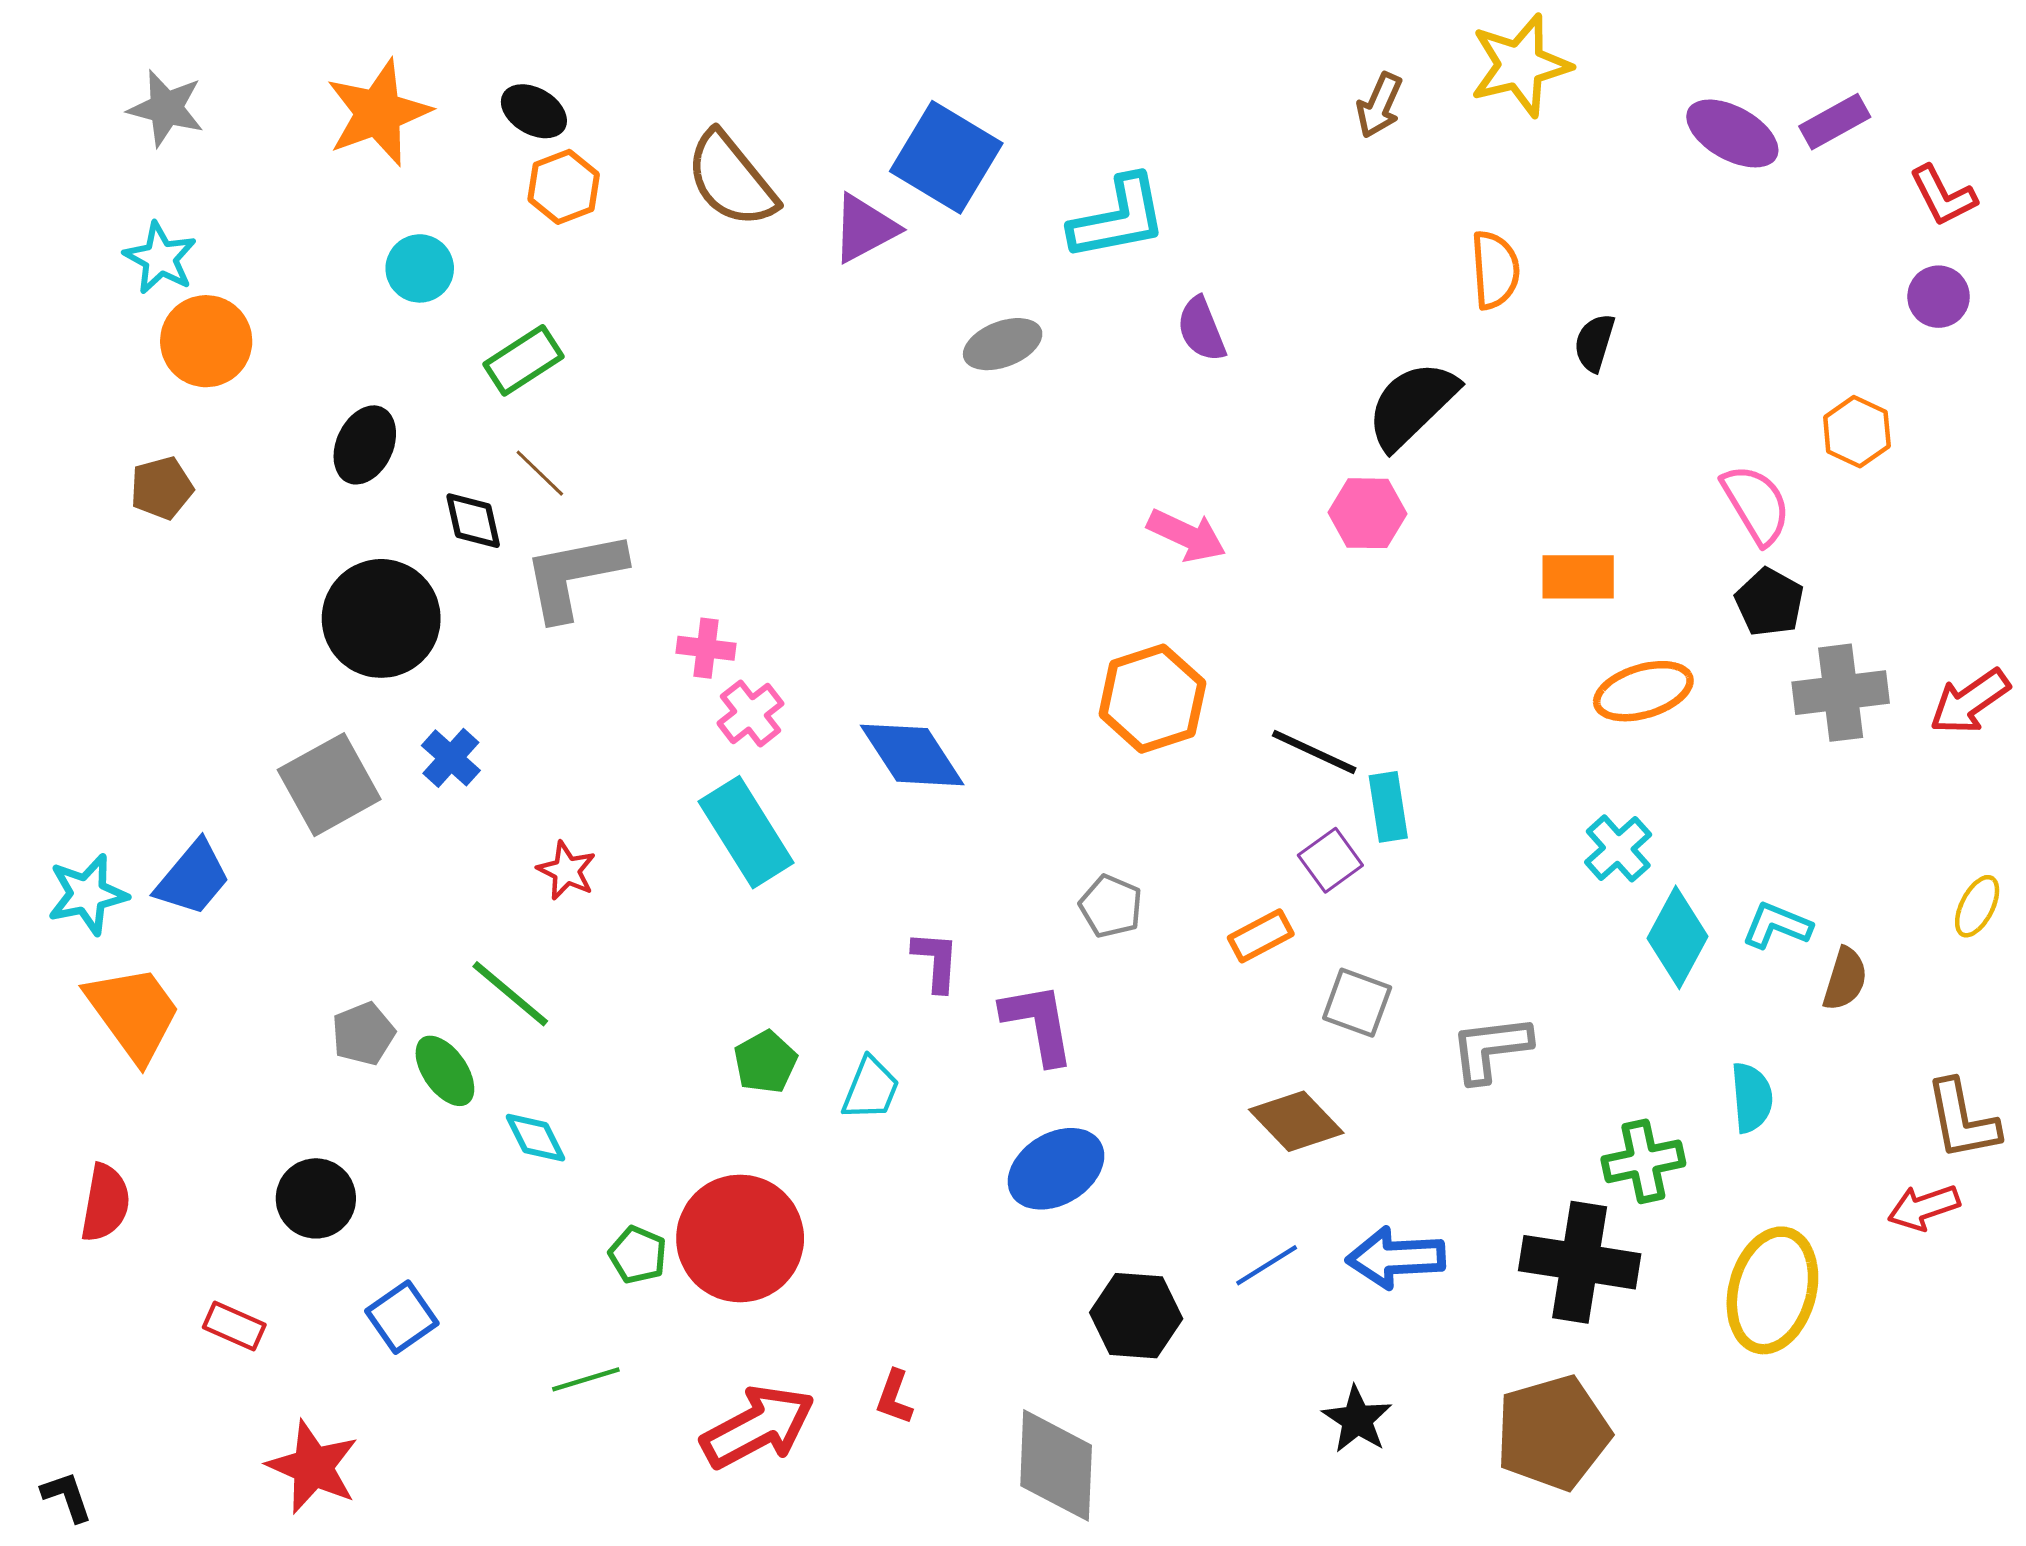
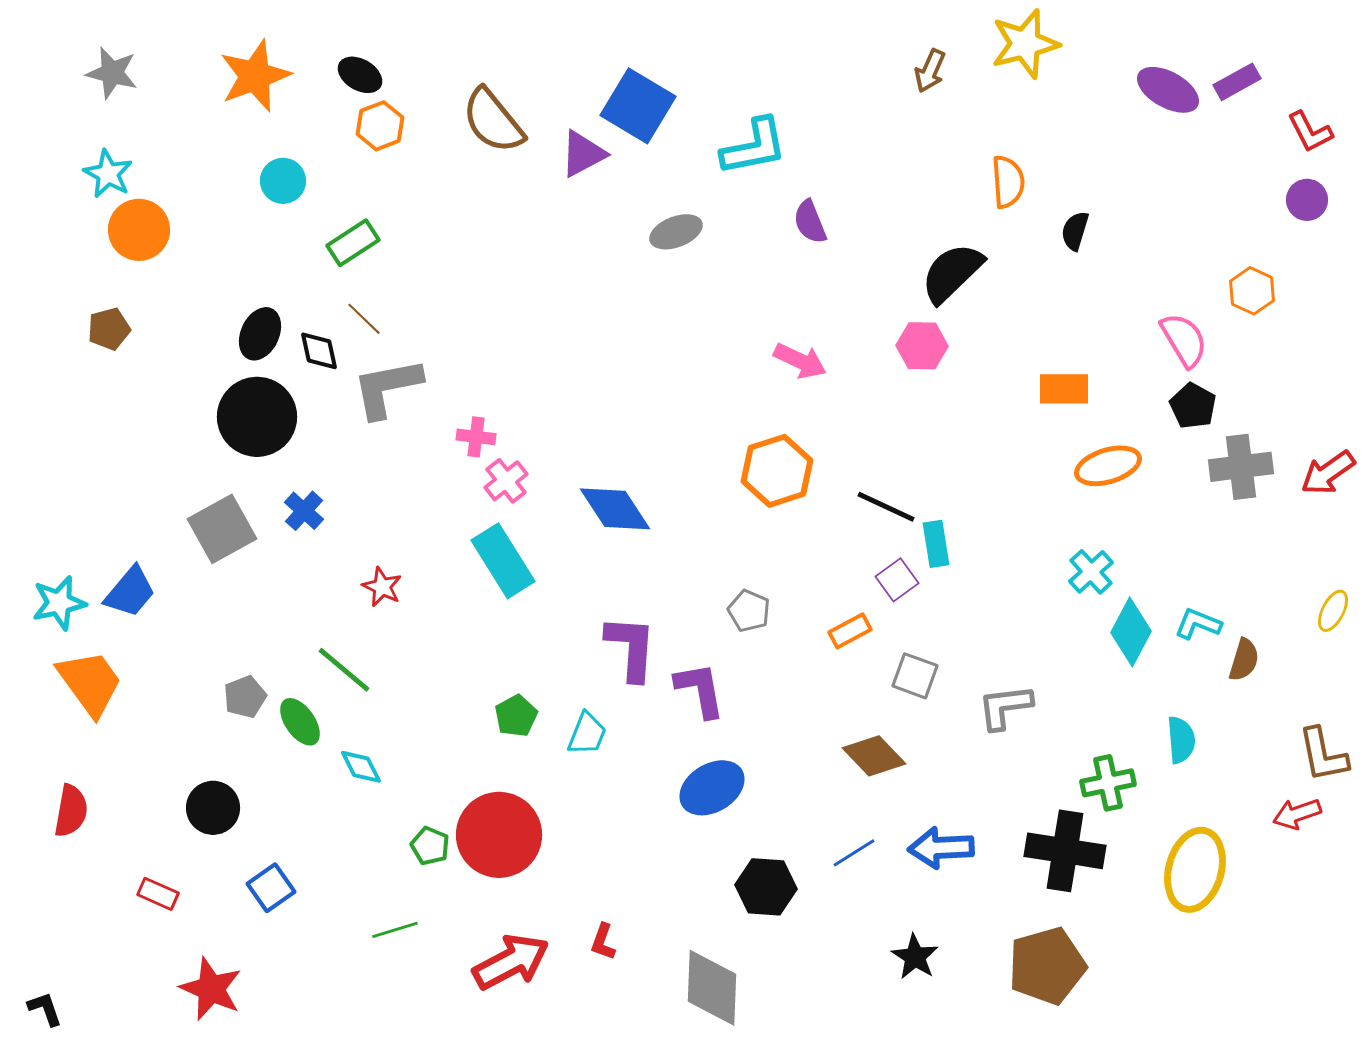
black ellipse: (365, 445) -> (260, 334), moved
purple L-shape: (936, 961) -> (631, 648), size x1.6

